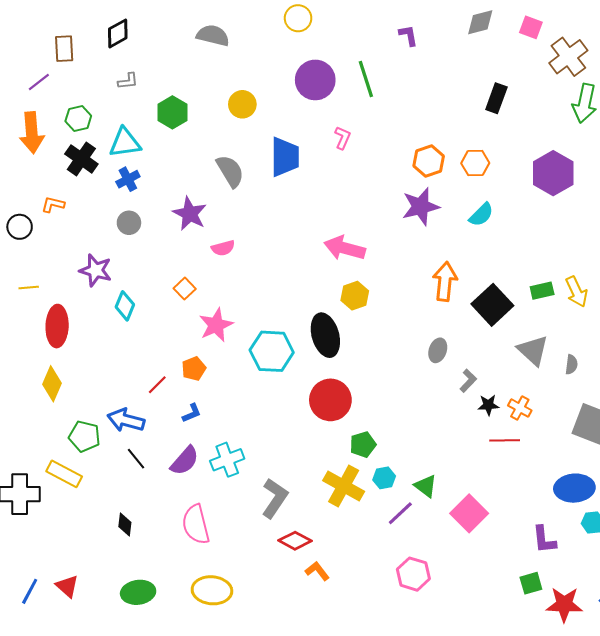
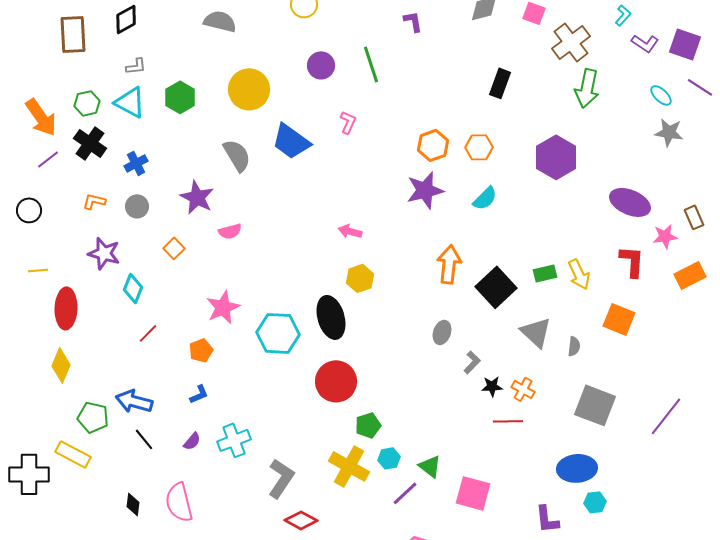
brown rectangle: (64, 49) -> (73, 34), size x1.4
purple circle: (315, 80) -> (321, 65), size x0.7
purple line: (39, 82) -> (48, 159), moved
yellow circle: (242, 104) -> (249, 89), size x1.5
orange arrow: (32, 133) -> (41, 117), turned -30
cyan triangle: (125, 143) -> (130, 102), moved, turned 36
blue trapezoid: (285, 157) -> (291, 141), turned 126
orange L-shape: (53, 205) -> (94, 201), moved
pink arrow: (345, 248) -> (350, 231), size x0.6
orange square: (185, 289) -> (174, 248), moved
red line: (157, 385) -> (148, 333), moved
purple semicircle: (185, 461) -> (192, 441), size x0.6
pink square: (469, 513) -> (473, 493), turned -30
pink semicircle: (196, 524) -> (179, 502), moved

